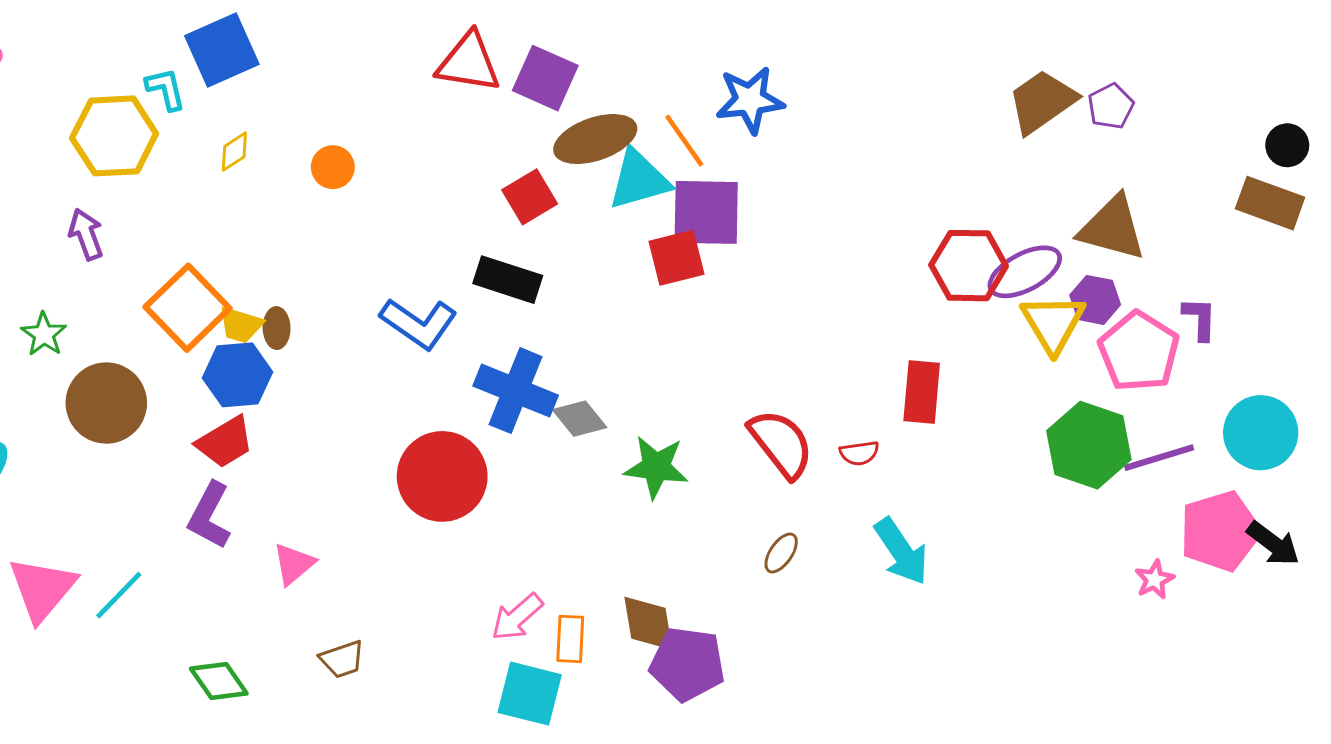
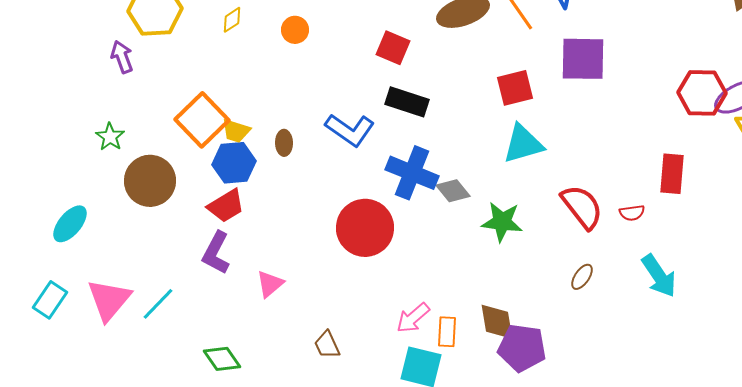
cyan triangle: (639, 180) -> (523, 144), moved
red square: (530, 197) -> (393, 48), moved, turned -36
purple square: (706, 212) -> (583, 59), moved
purple arrow: (86, 234) -> (122, 57), moved
brown ellipse: (277, 328) -> (284, 143), moved
brown trapezoid: (342, 659) -> (327, 345), moved, turned 84

